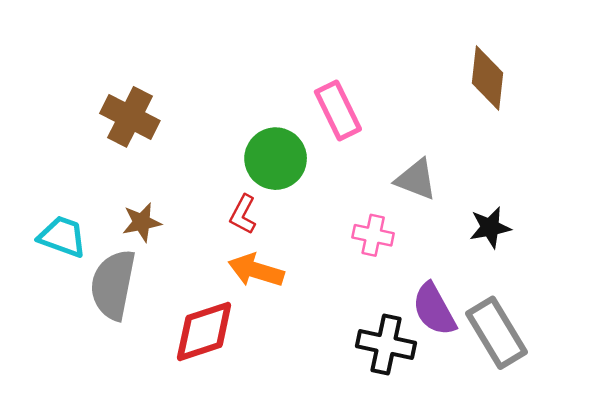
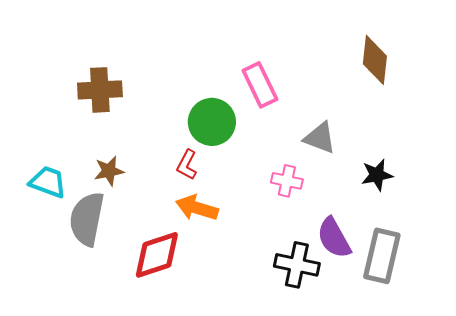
brown cross: (130, 117) -> (100, 90), turned -30
gray rectangle: (497, 333) -> (382, 256), turned 44

